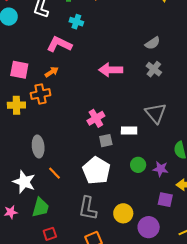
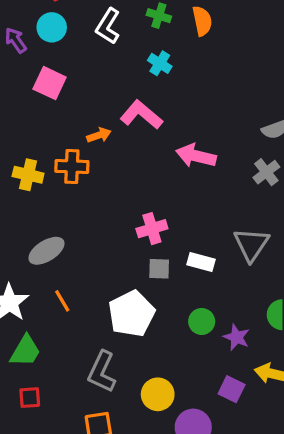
pink L-shape: (59, 44) -> (141, 115), moved
pink square: (19, 70) -> (50, 83), moved
gray ellipse: (38, 146) -> (46, 251), turned 50

